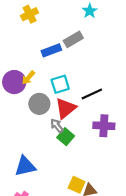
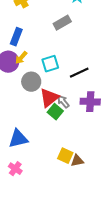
blue rectangle: (51, 50) -> (16, 37), moved, turned -48
red triangle: (66, 108) -> (49, 98), moved
gray arrow: (57, 126) -> (63, 102), moved

